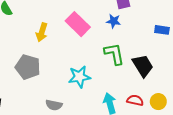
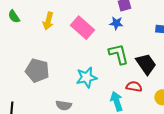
yellow arrow: (42, 32) -> (48, 21), moved
red semicircle: (135, 100) -> (134, 86), moved

